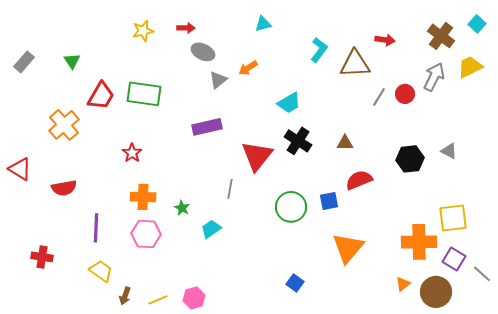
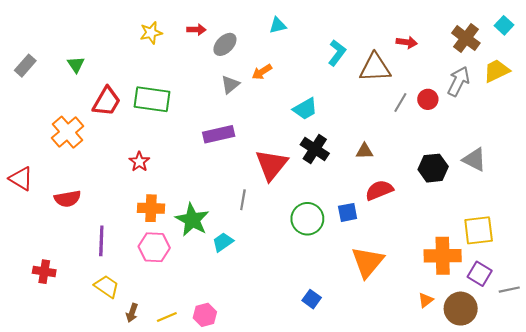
gray ellipse: (203, 52) -> (225, 44), moved, turned -70
gray triangle: (449, 151) -> (474, 160), size x1.4
green star: (182, 208) -> (192, 220), size x2.0
gray line: (482, 274) -> (509, 290), turned -54

